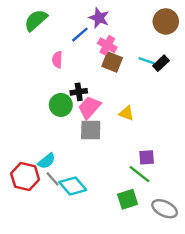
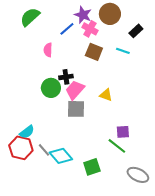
brown circle: (166, 21) -> (110, 14), moved
pink cross: (107, 45) -> (90, 29), moved
black rectangle: (161, 63) -> (136, 31), moved
cyan semicircle: (47, 161) -> (27, 132), moved
green square: (128, 199) -> (92, 167), moved

